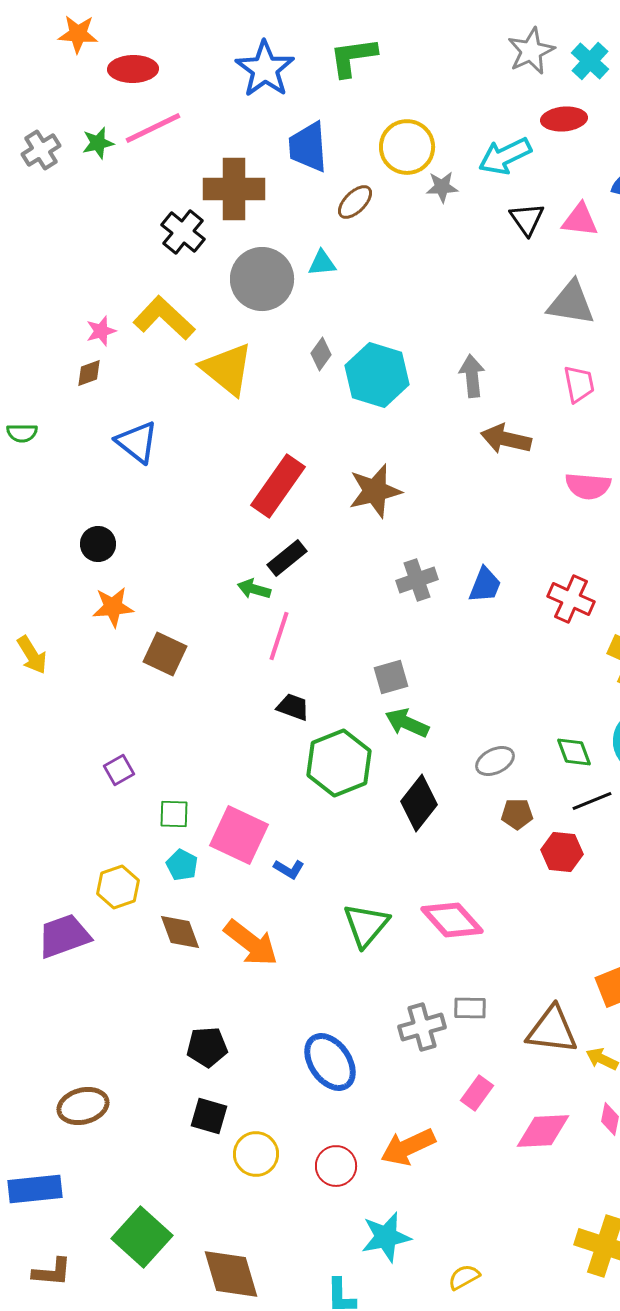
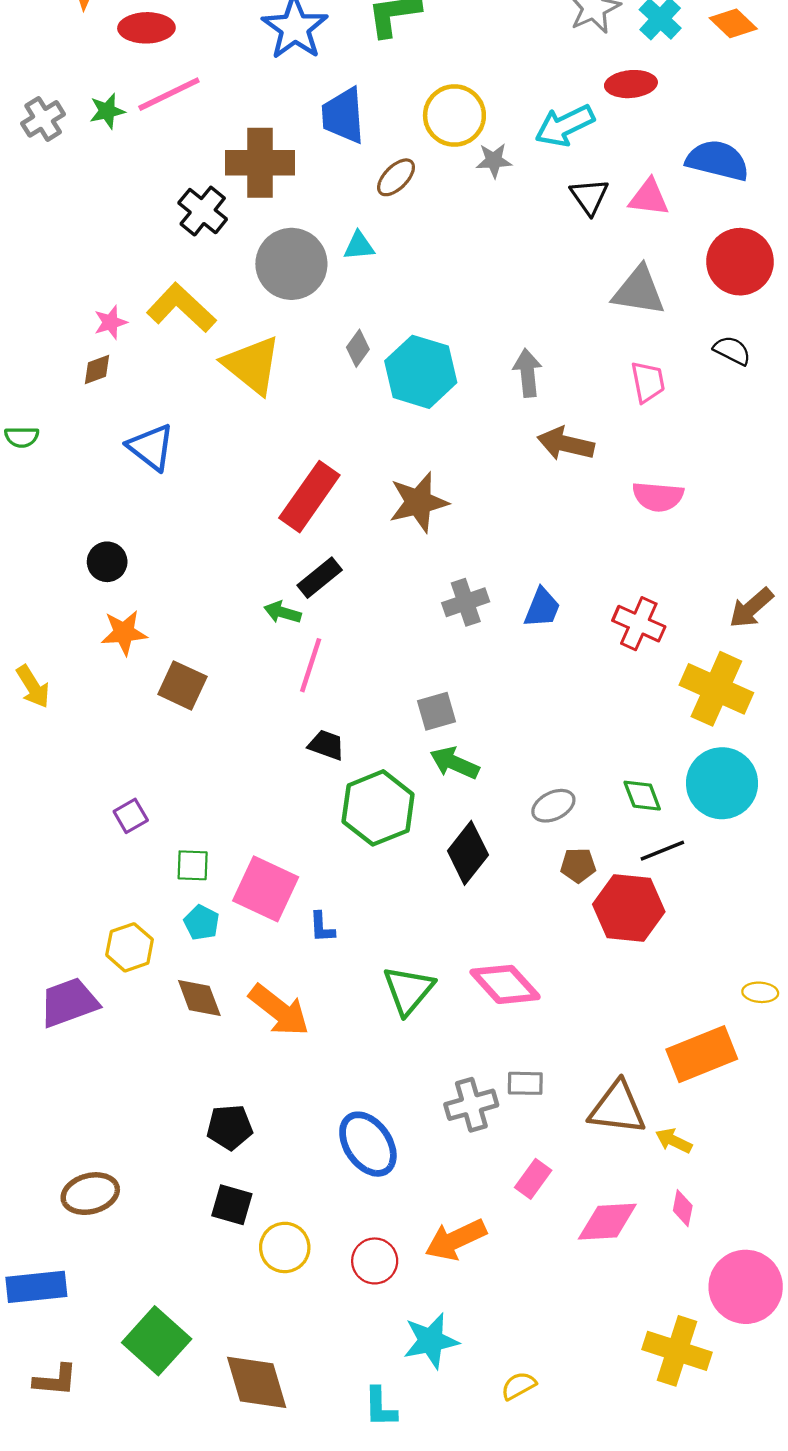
red hexagon: (562, 852) -> (629, 908), size x1.5
blue L-shape: (289, 869) -> (322, 927), turned 56

